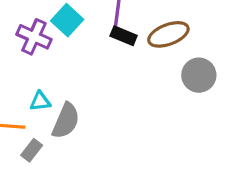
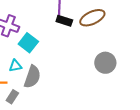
cyan square: (67, 20) -> (28, 43), moved
gray circle: (199, 75) -> (105, 63), moved

